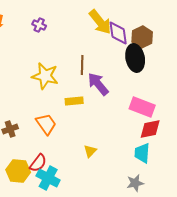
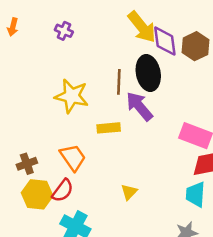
black ellipse: (135, 58) -> (148, 73), moved
red semicircle: (38, 163) -> (63, 191), moved
yellow hexagon: (18, 171) -> (37, 194), moved

